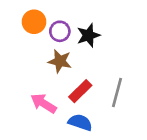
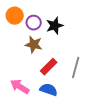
pink arrow: (44, 103) -> (20, 87), moved

